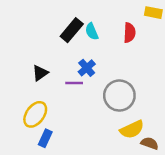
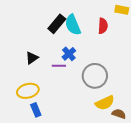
cyan semicircle: (92, 31) -> (73, 25), size x1.5
yellow ellipse: (35, 114) -> (28, 91), turned 40
blue rectangle: (45, 138) -> (36, 110), turned -48

